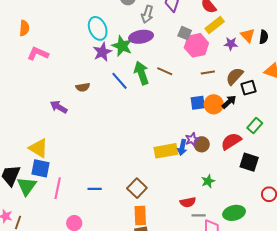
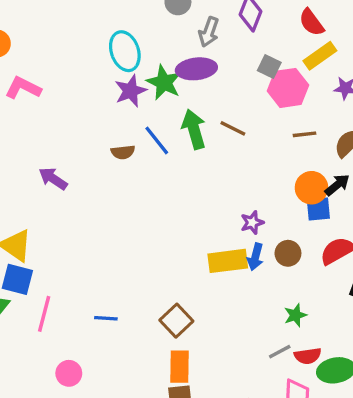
brown semicircle: (83, 87) -> (123, 152), moved
blue square: (198, 103) -> (318, 209), moved
purple star: (192, 139) -> (252, 223), moved
red semicircle: (188, 202) -> (308, 356), moved
gray line: (199, 215) -> (280, 352), moved, turned -32

